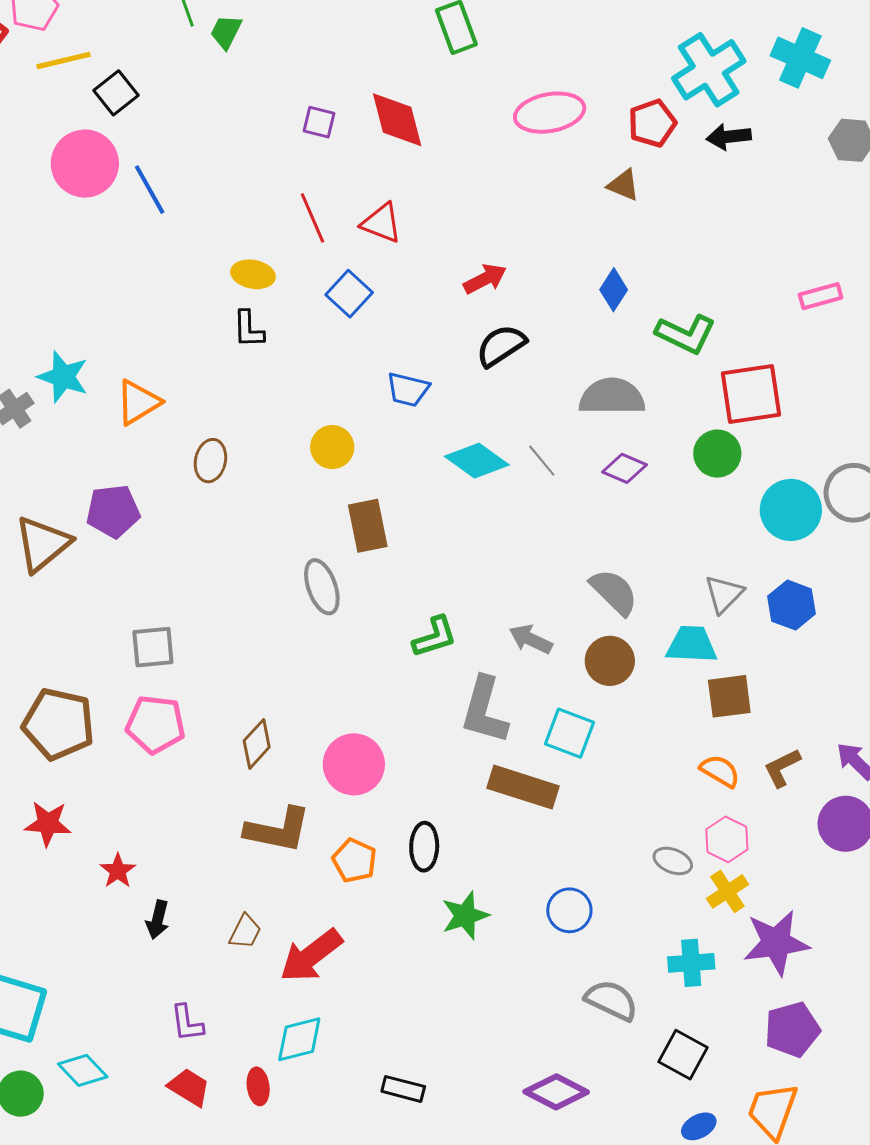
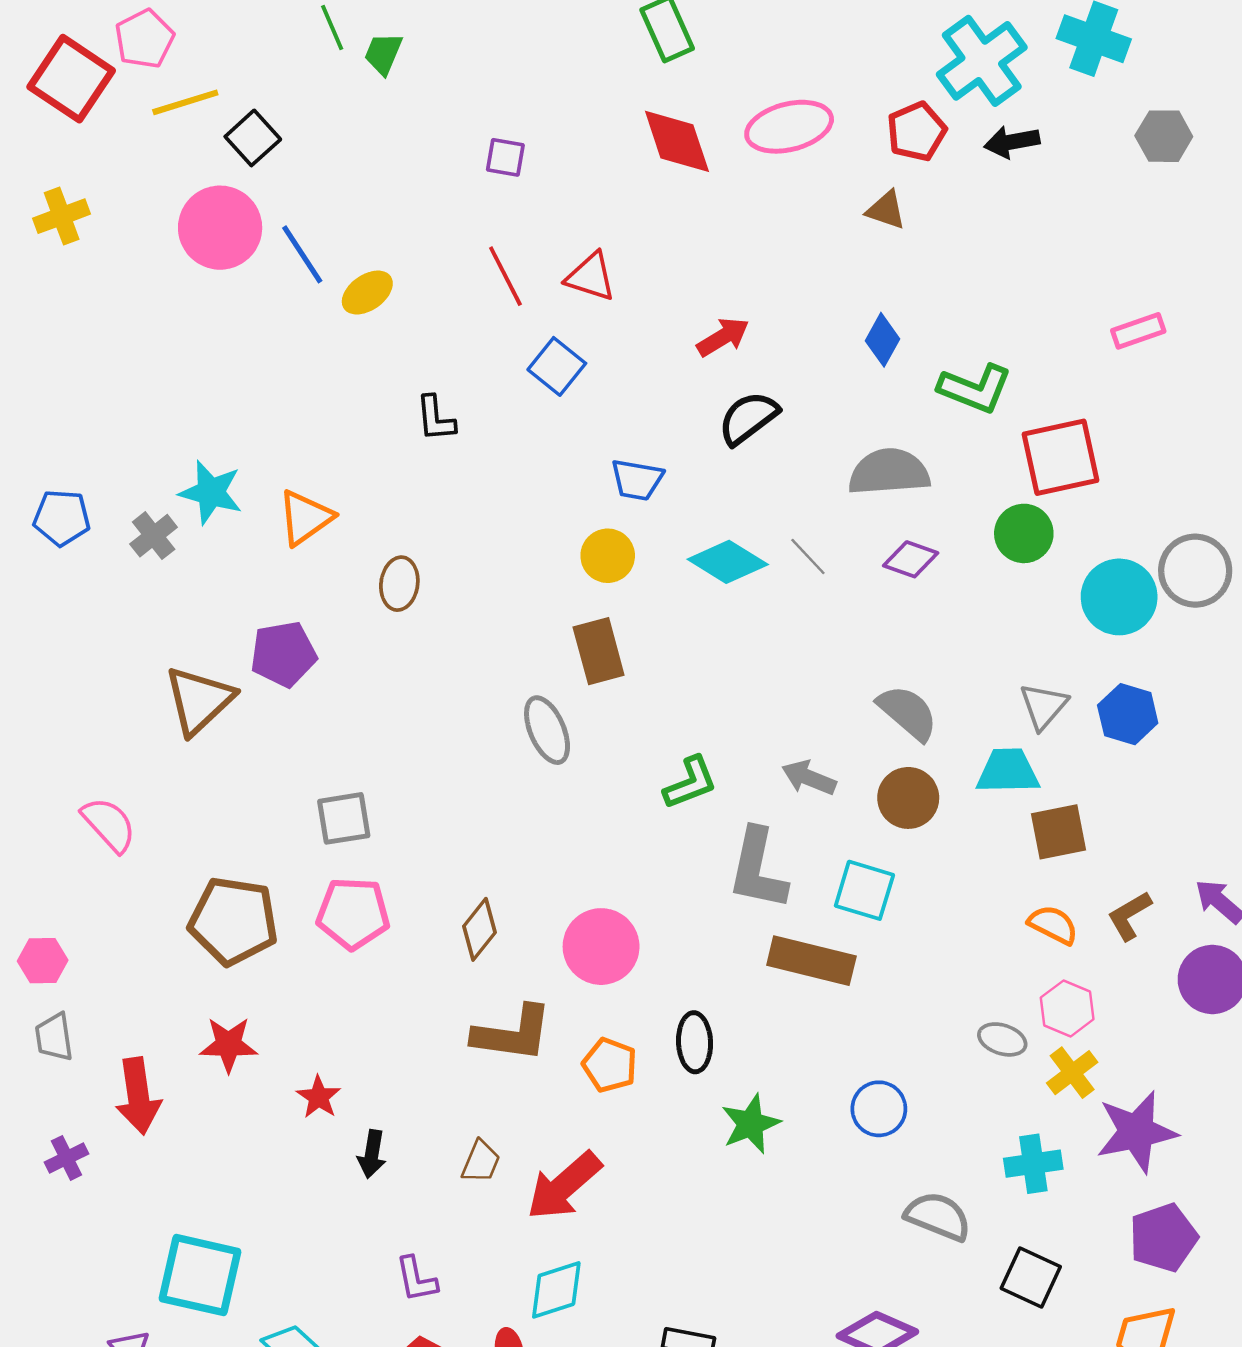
red diamond: (397, 120) -> (677, 141), moved
yellow ellipse: (253, 274) -> (367, 293), moved, turned -42
yellow circle: (332, 447) -> (608, 556), moved

